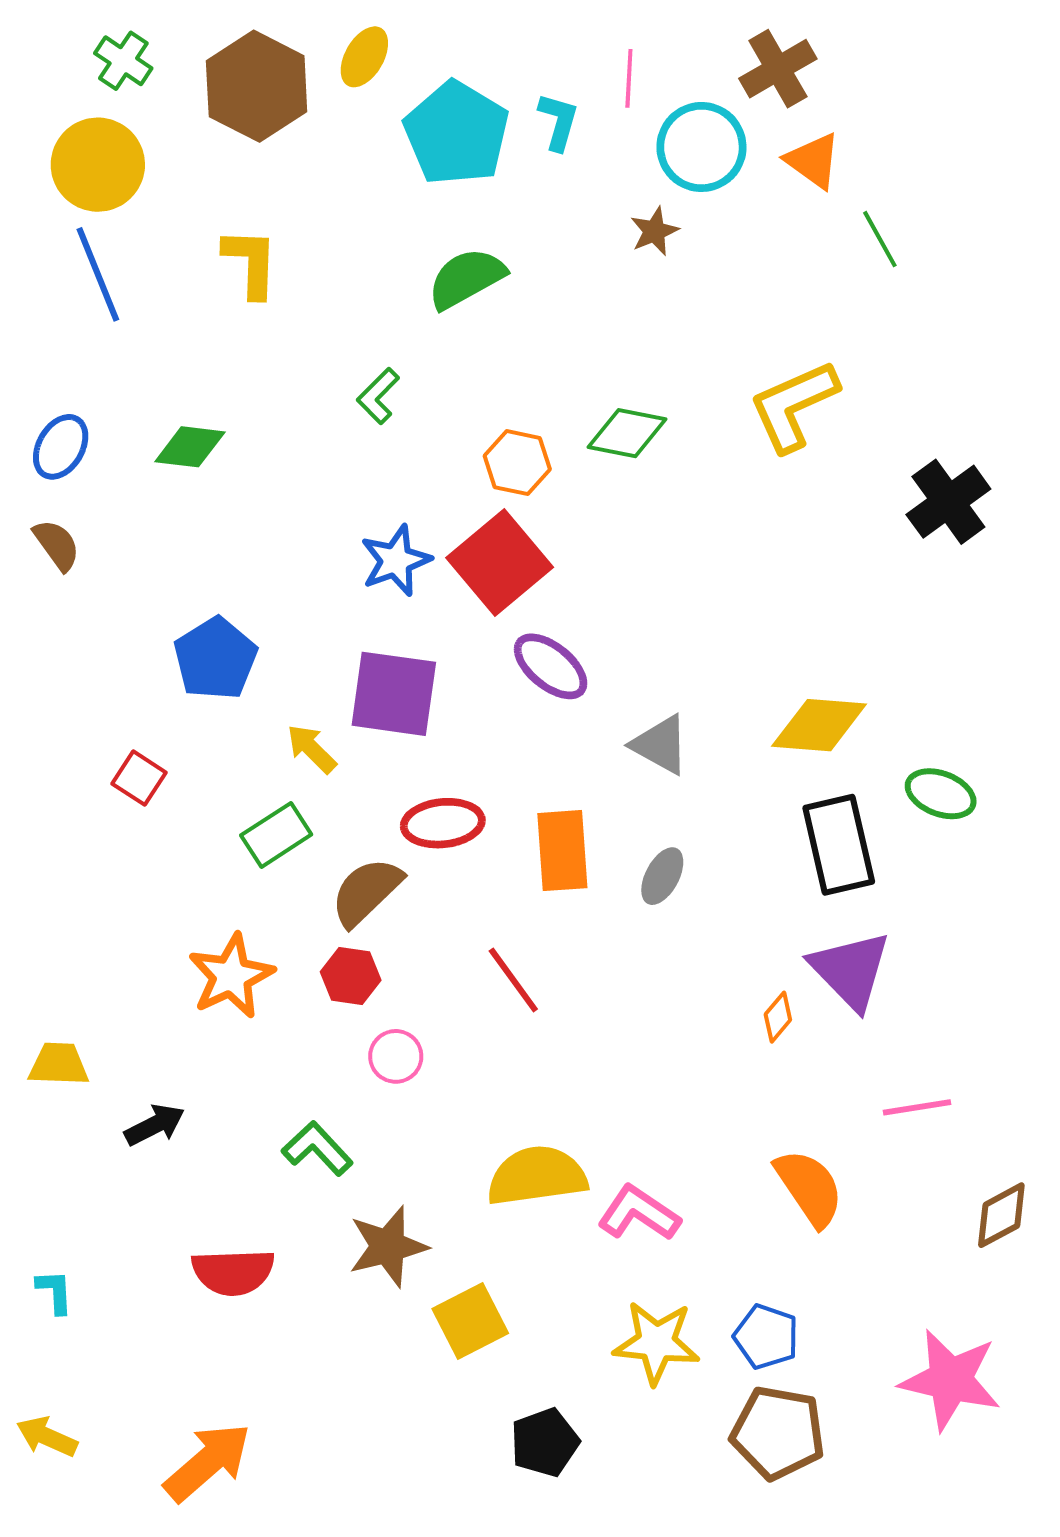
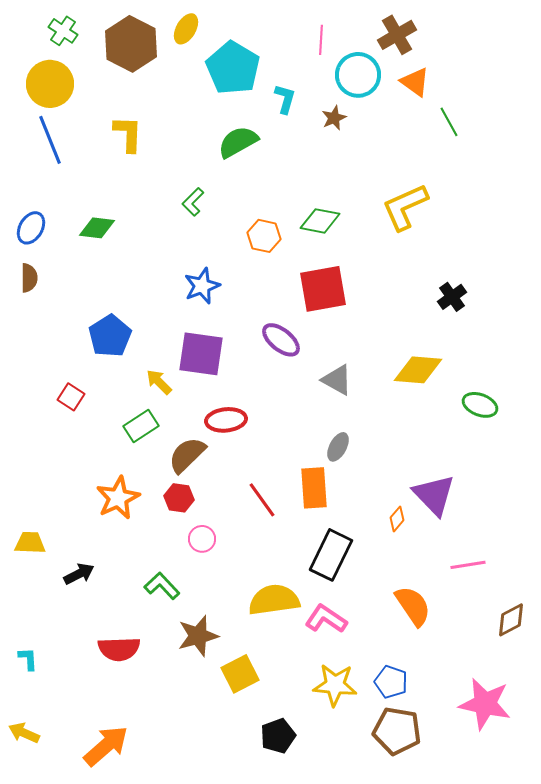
cyan L-shape: (558, 122) -> (285, 99), moved
black cross: (948, 502) -> (452, 297), moved, size x0.7
brown semicircle: (57, 545) -> (29, 278), turned 36
red square: (500, 562) -> (323, 289), moved, turned 30
black rectangle: (839, 845) -> (331, 555), moved, turned 39
orange rectangle: (562, 851) -> (314, 488), moved

